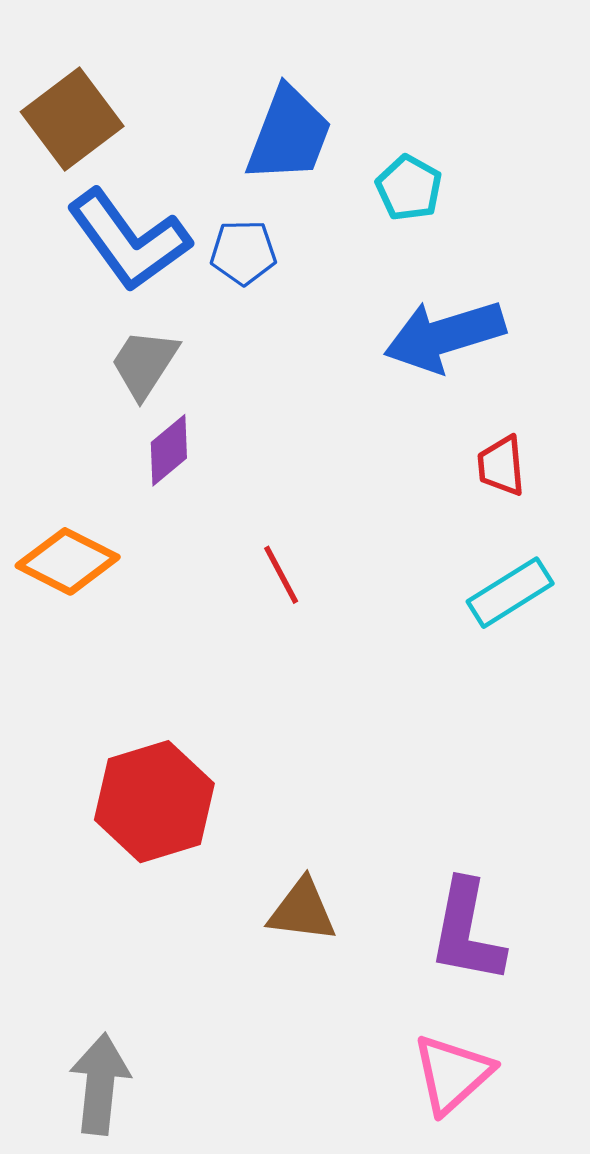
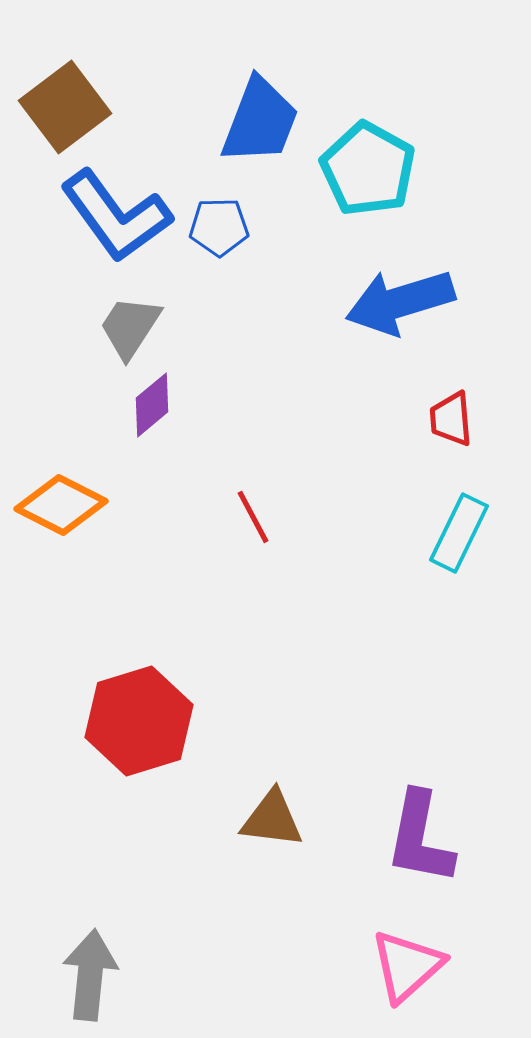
cyan pentagon: (409, 188) -> (368, 169), size x1.6
cyan rectangle: (510, 593) -> (459, 533), turned -32

